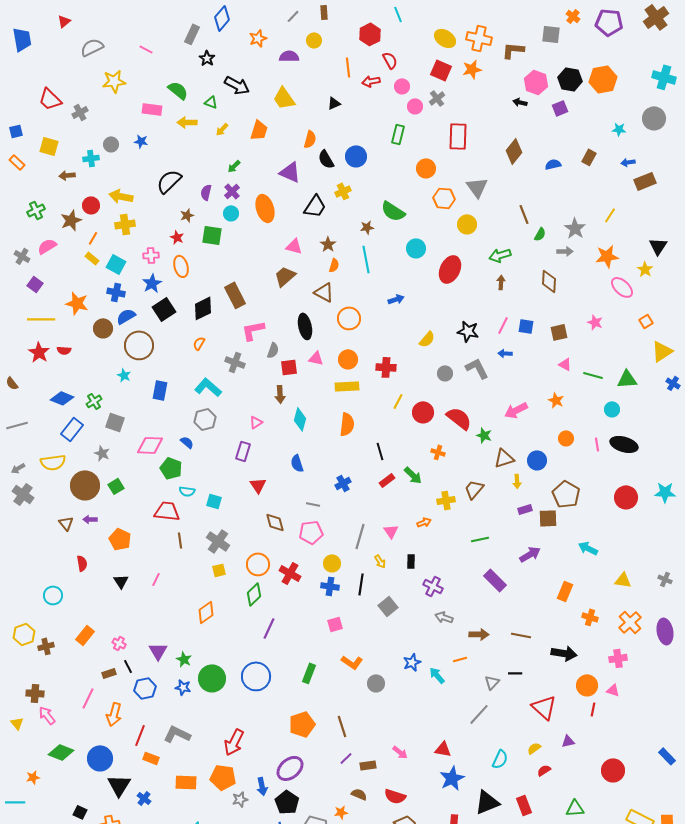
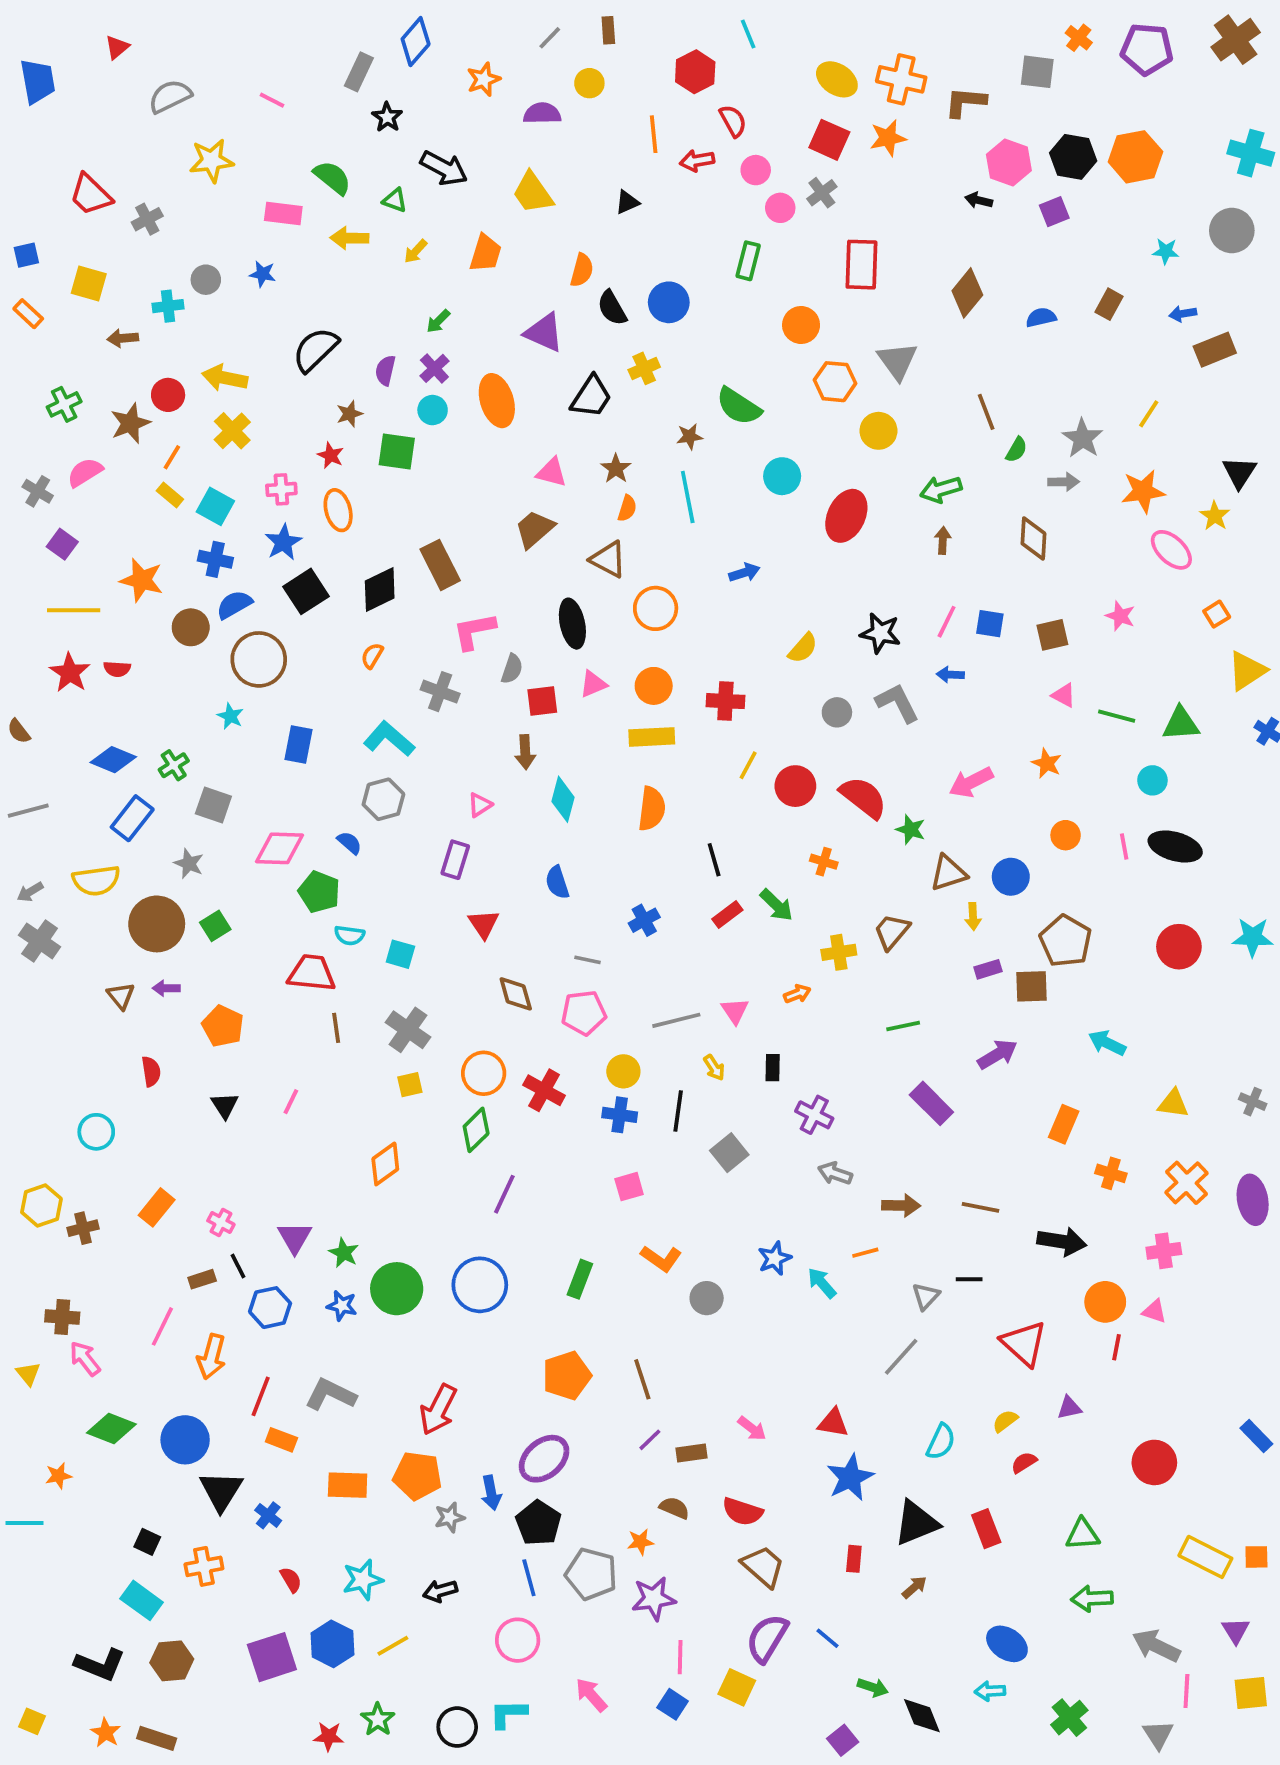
yellow cross: (125, 224) -> (232, 431), turned -36
pink triangle: (316, 358) -> (593, 684), turned -35
gray line: (360, 536) -> (676, 1020), turned 60

